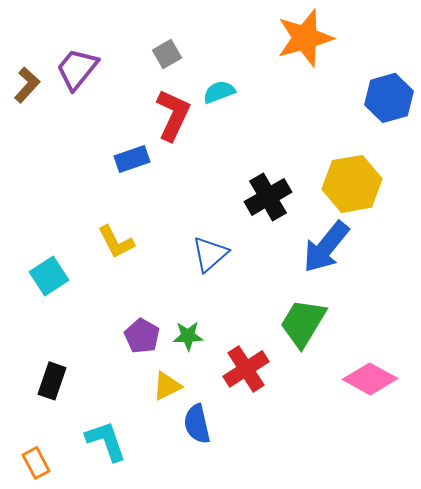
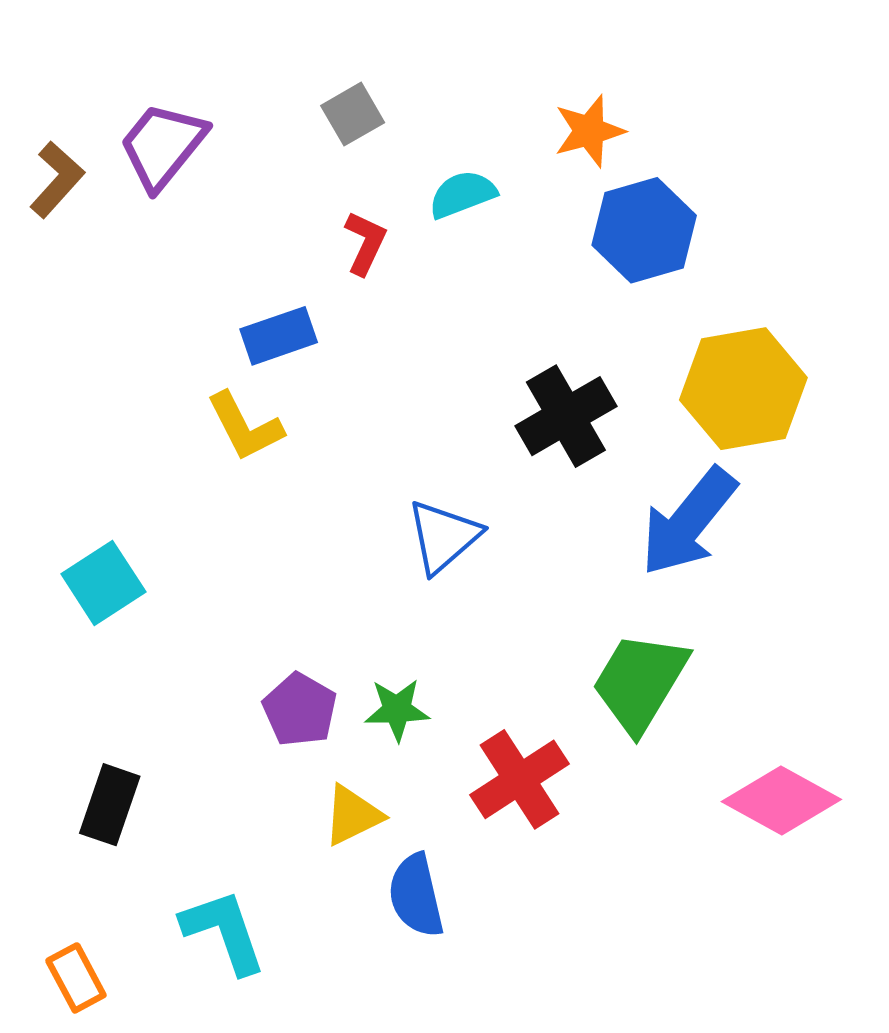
orange star: (305, 38) -> (589, 131), moved, size x0.6
blue hexagon: (389, 98) -> (644, 230), moved
red L-shape: (173, 115) -> (365, 243), size x0.6
yellow L-shape: (116, 242) -> (245, 427), moved

